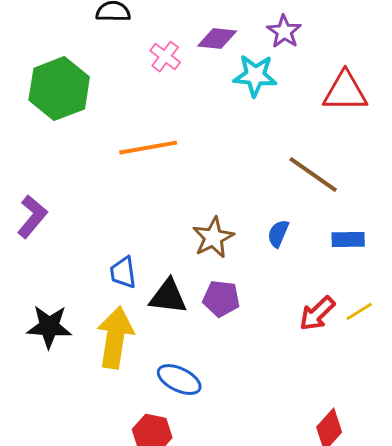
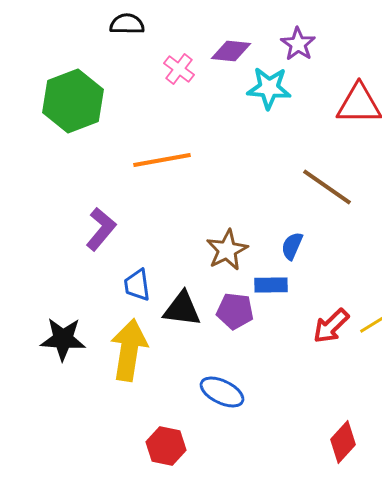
purple L-shape: (32, 217) -> (101, 229), moved
blue rectangle: (348, 240) -> (271, 285), moved
blue ellipse: (179, 380) -> (222, 392), moved

